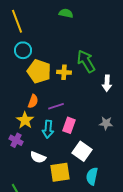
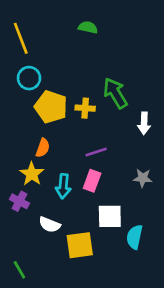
purple line: (56, 106) -> (96, 152), moved
white square: (82, 151) -> (110, 216), turned -36
cyan semicircle: (92, 176) -> (134, 237), moved

